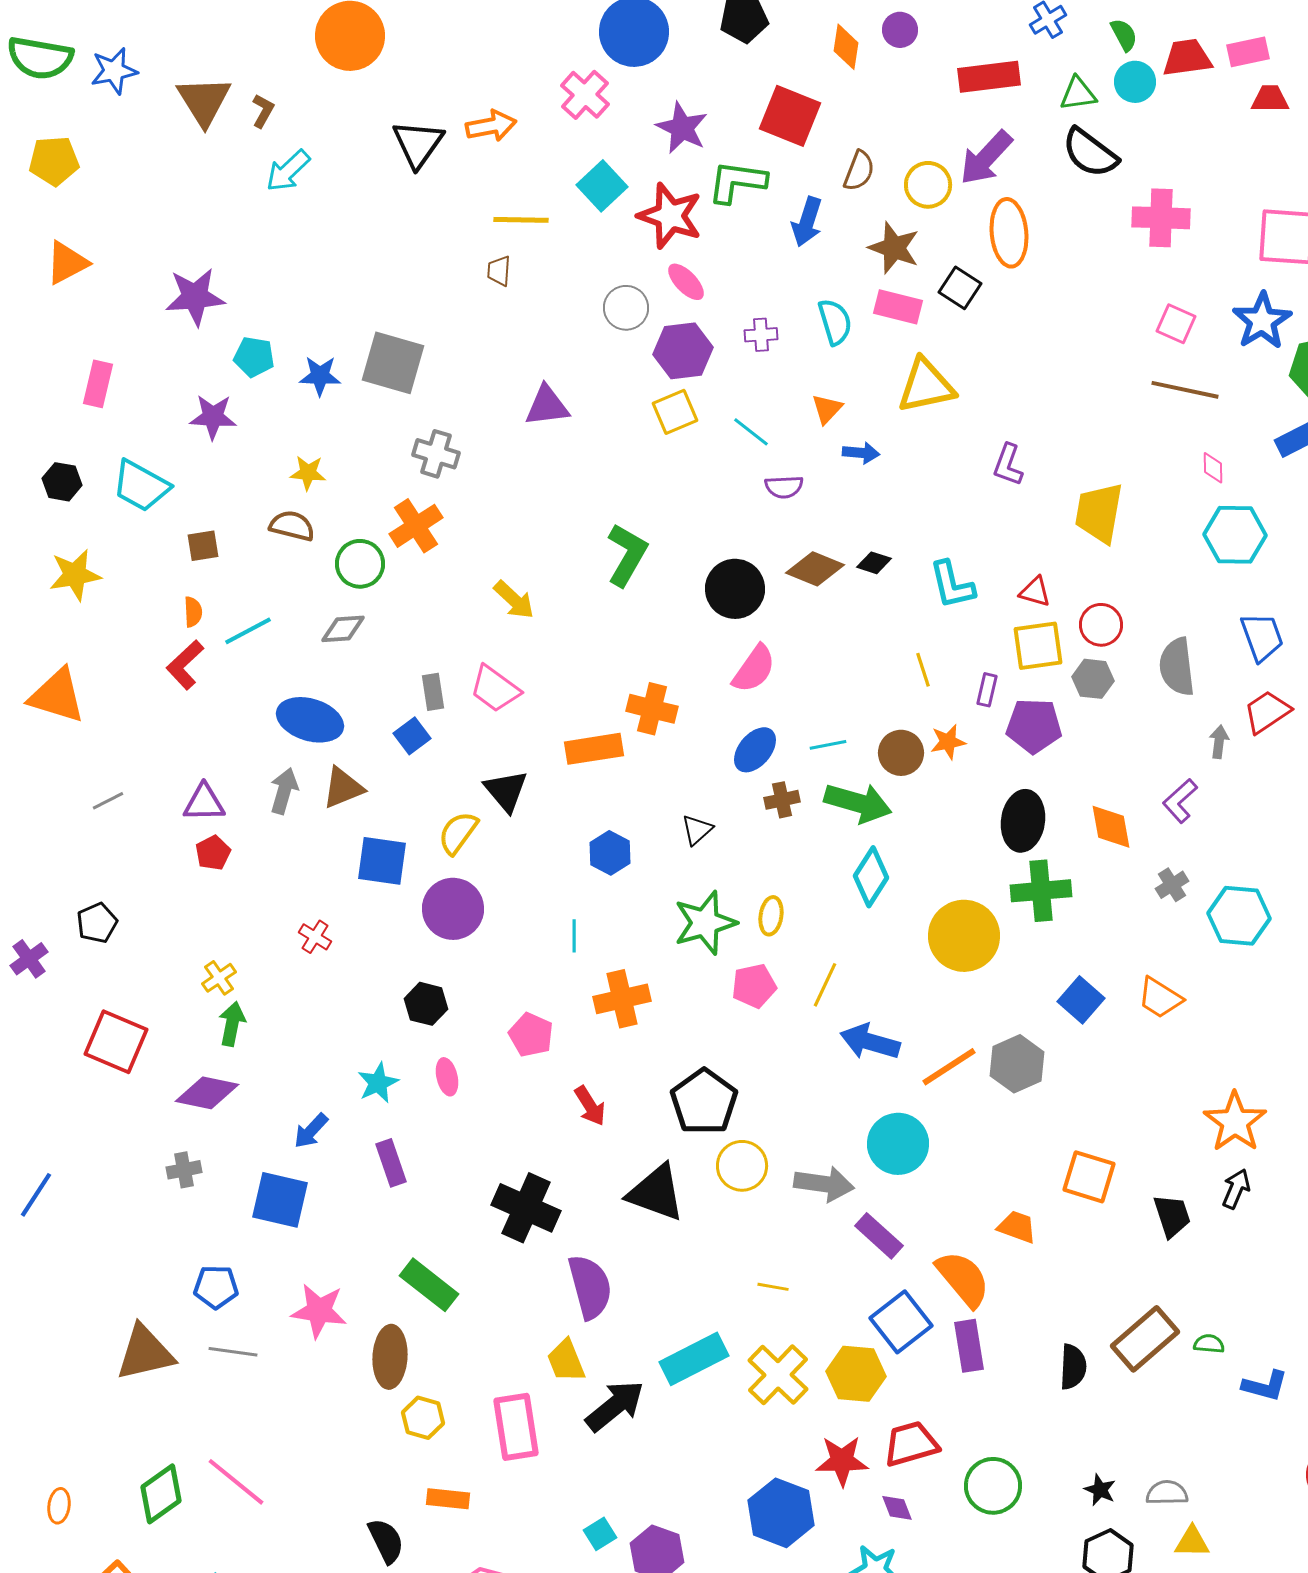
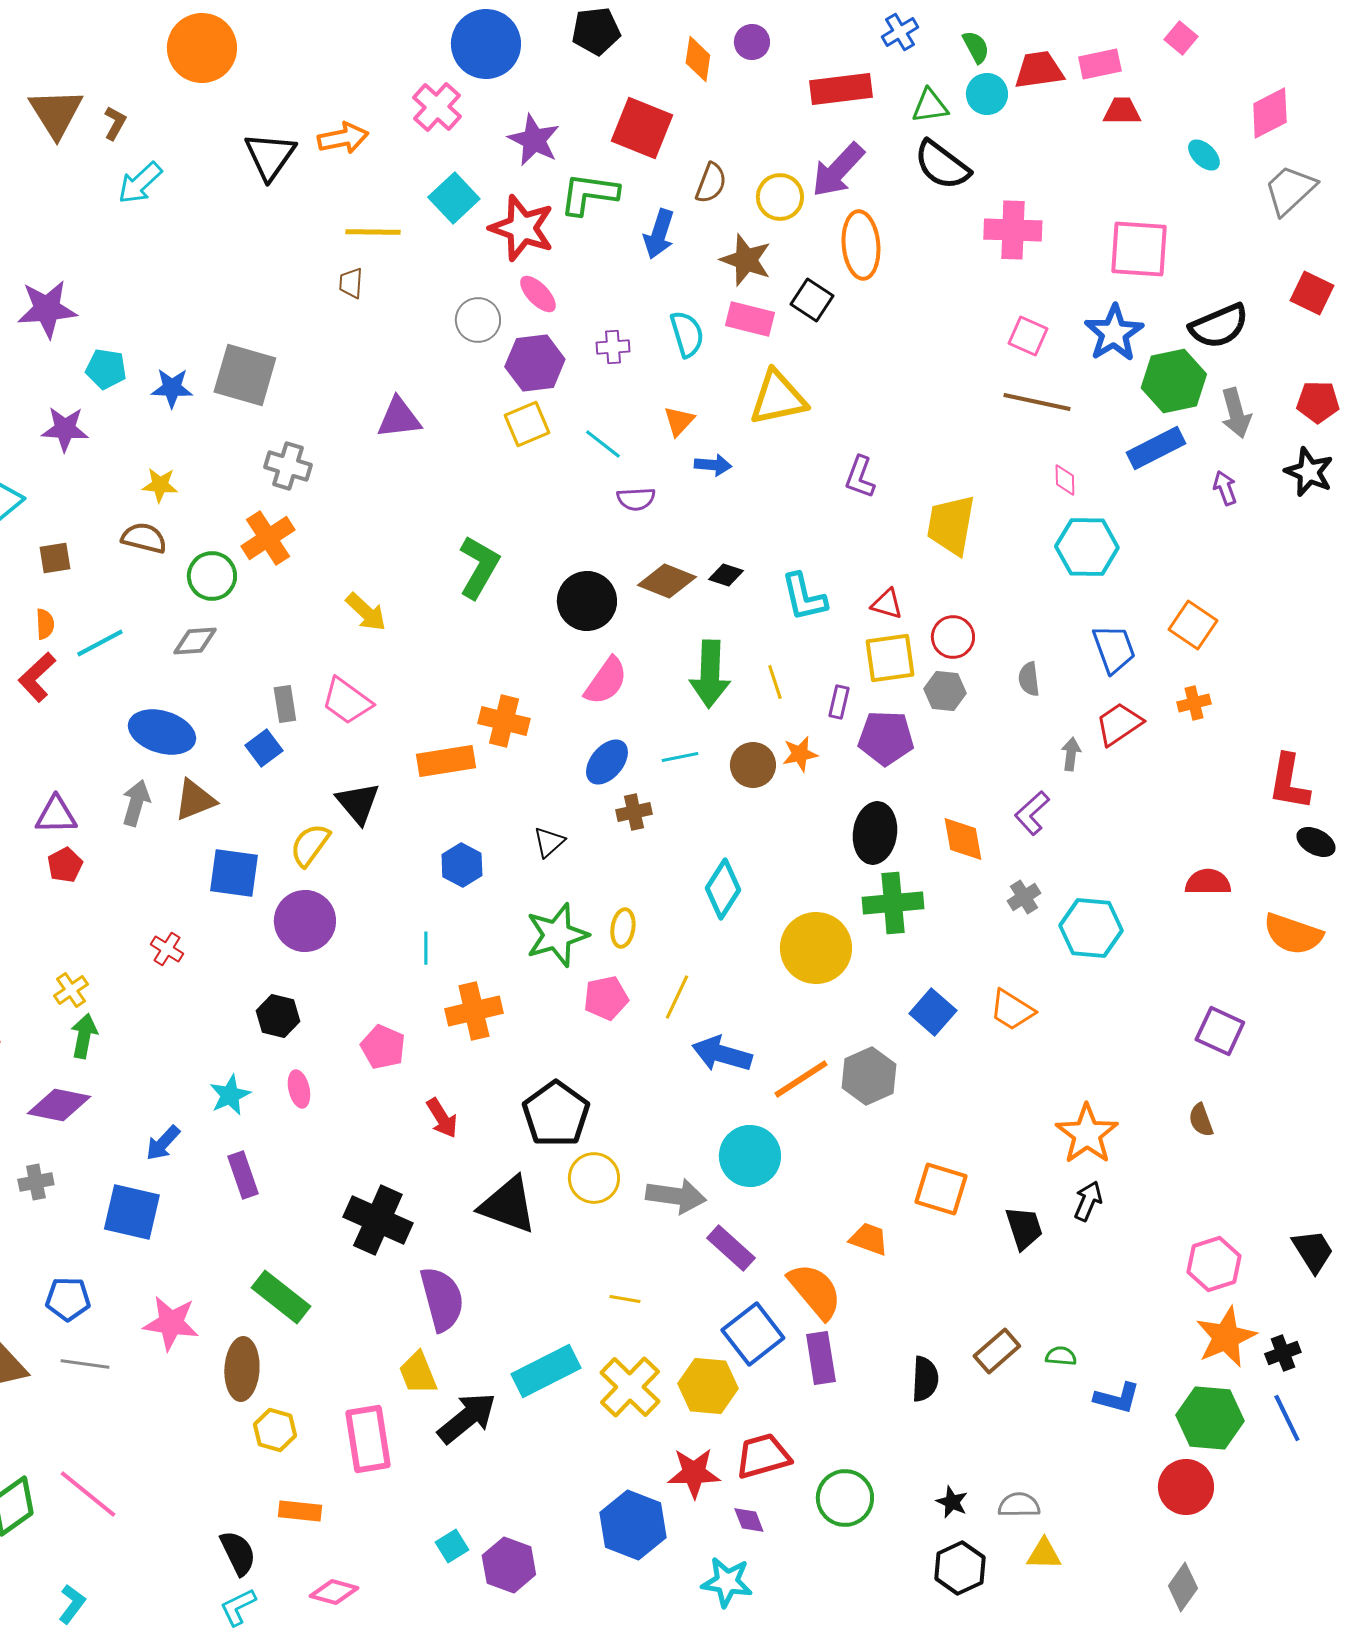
gray semicircle: (1177, 667) -> (1029, 679), size x0.6
green arrow: (858, 803) -> (710, 674), moved, turned 76
brown rectangle: (1145, 1339) -> (997, 1351), size x0.7

